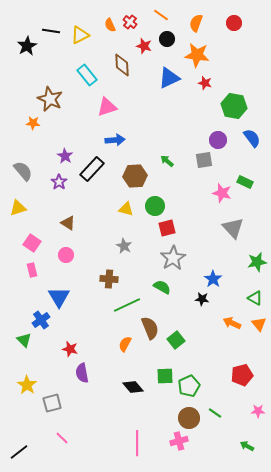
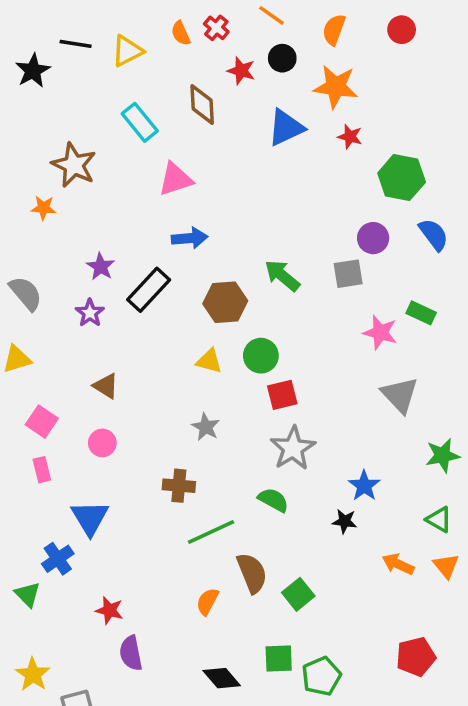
green arrow: (167, 161) -> (282, 275), size x1.5

